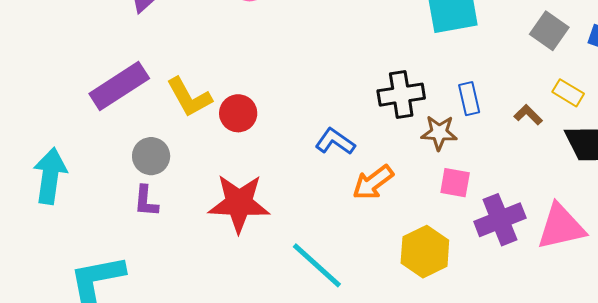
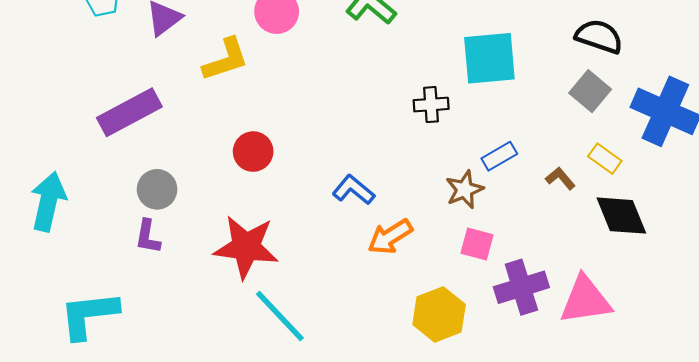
black cross: (401, 95) -> (431, 105), moved, size x0.7
yellow L-shape: (189, 97) -> (226, 60), moved, turned -84
blue rectangle: (469, 99) -> (499, 156), turned 68
brown star: (439, 133) -> (464, 190), turned -30
cyan line: (317, 265) -> (280, 316), moved

